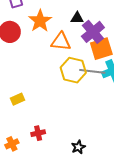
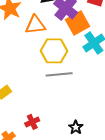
gray line: (92, 71) -> (59, 74), moved

